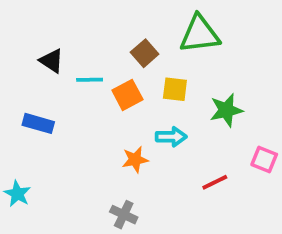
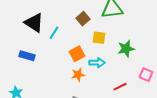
black triangle: (52, 61) -> (34, 23), size x1.5
cyan line: (90, 80) -> (54, 33), turned -56
orange square: (127, 95) -> (77, 54), moved

